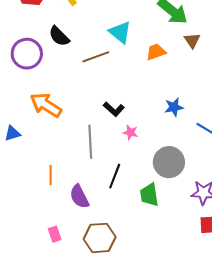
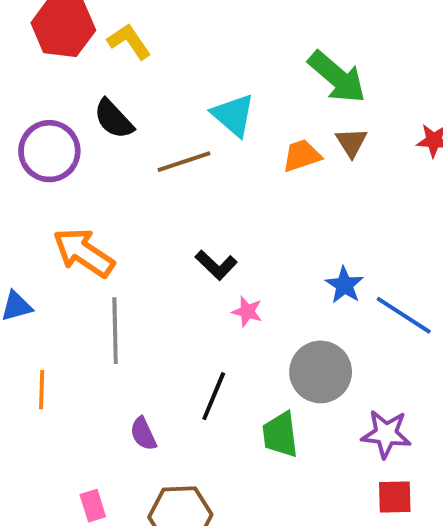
brown triangle: (192, 41) -> (351, 142), moved
blue star: (174, 107) -> (344, 285), moved, turned -30
gray line: (90, 142) -> (115, 331), moved
orange line: (51, 175) -> (42, 390), moved
purple semicircle: (79, 197) -> (143, 434), size x0.7

